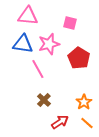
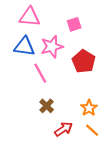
pink square: (70, 23) -> (74, 24), turned -32

